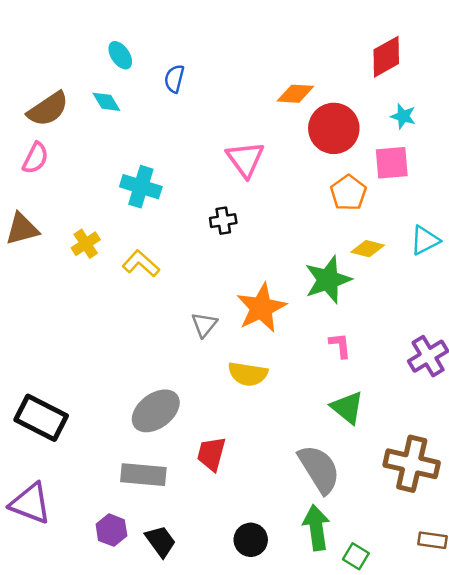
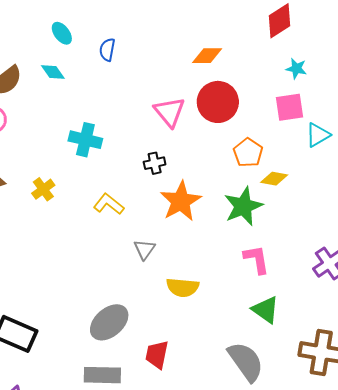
red circle: (334, 128) -> (218, 102), moved
orange pentagon: (348, 193) -> (248, 153), moved
cyan triangle: (425, 240) -> (318, 135), moved
yellow L-shape: (141, 264) -> (109, 204), moved
orange star: (261, 308) -> (181, 201), moved
pink L-shape: (340, 345) -> (257, 259), size x1.4

